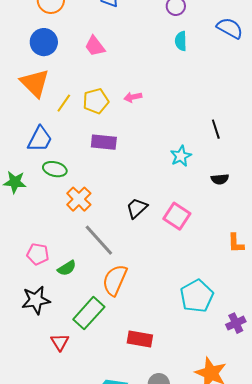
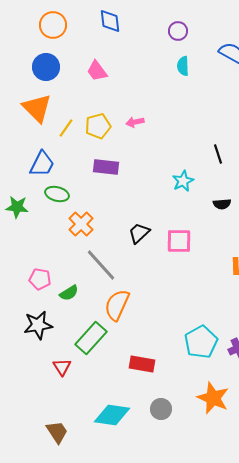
pink square: (177, 216) -> (179, 241), turned -32
cyan pentagon: (197, 296) -> (201, 342), moved

